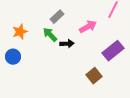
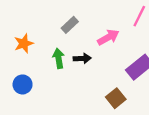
green arrow: (50, 35) -> (59, 58), moved, turned 35
blue circle: (13, 57) -> (23, 84), moved

